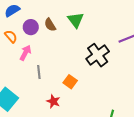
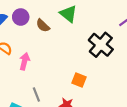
purple circle: (31, 27) -> (21, 17), moved
gray line: (39, 72) -> (36, 95), moved

